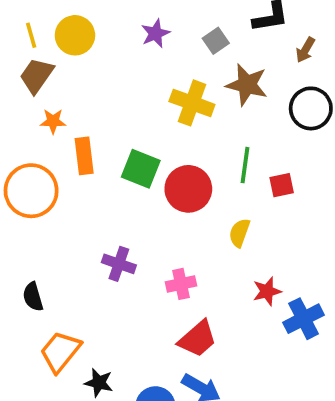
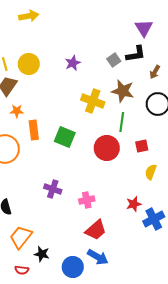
gray square: (216, 41) -> (114, 60), moved
green line: (245, 165) -> (122, 122), moved
red circle: (188, 189) -> (107, 148), moved
yellow semicircle: (240, 233) -> (151, 172), moved

